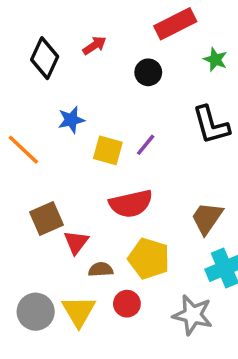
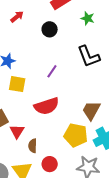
yellow square: (108, 150) -> (17, 84), moved
yellow pentagon: (149, 259) -> (76, 135), moved
brown semicircle: (101, 269) -> (33, 146), turned -80

